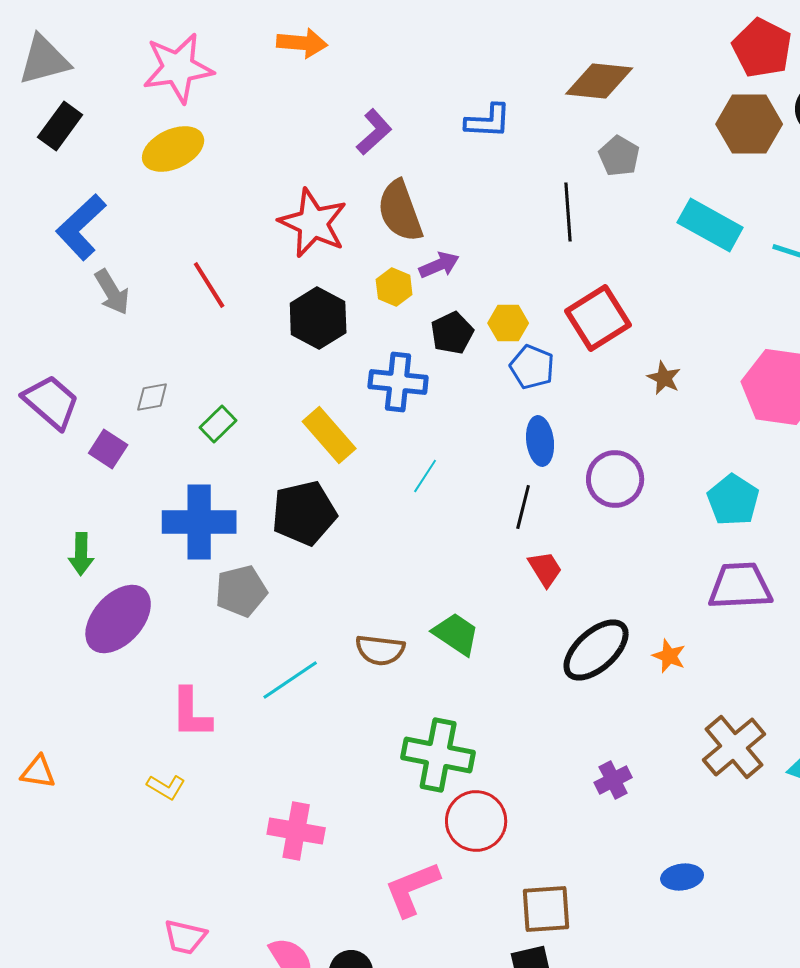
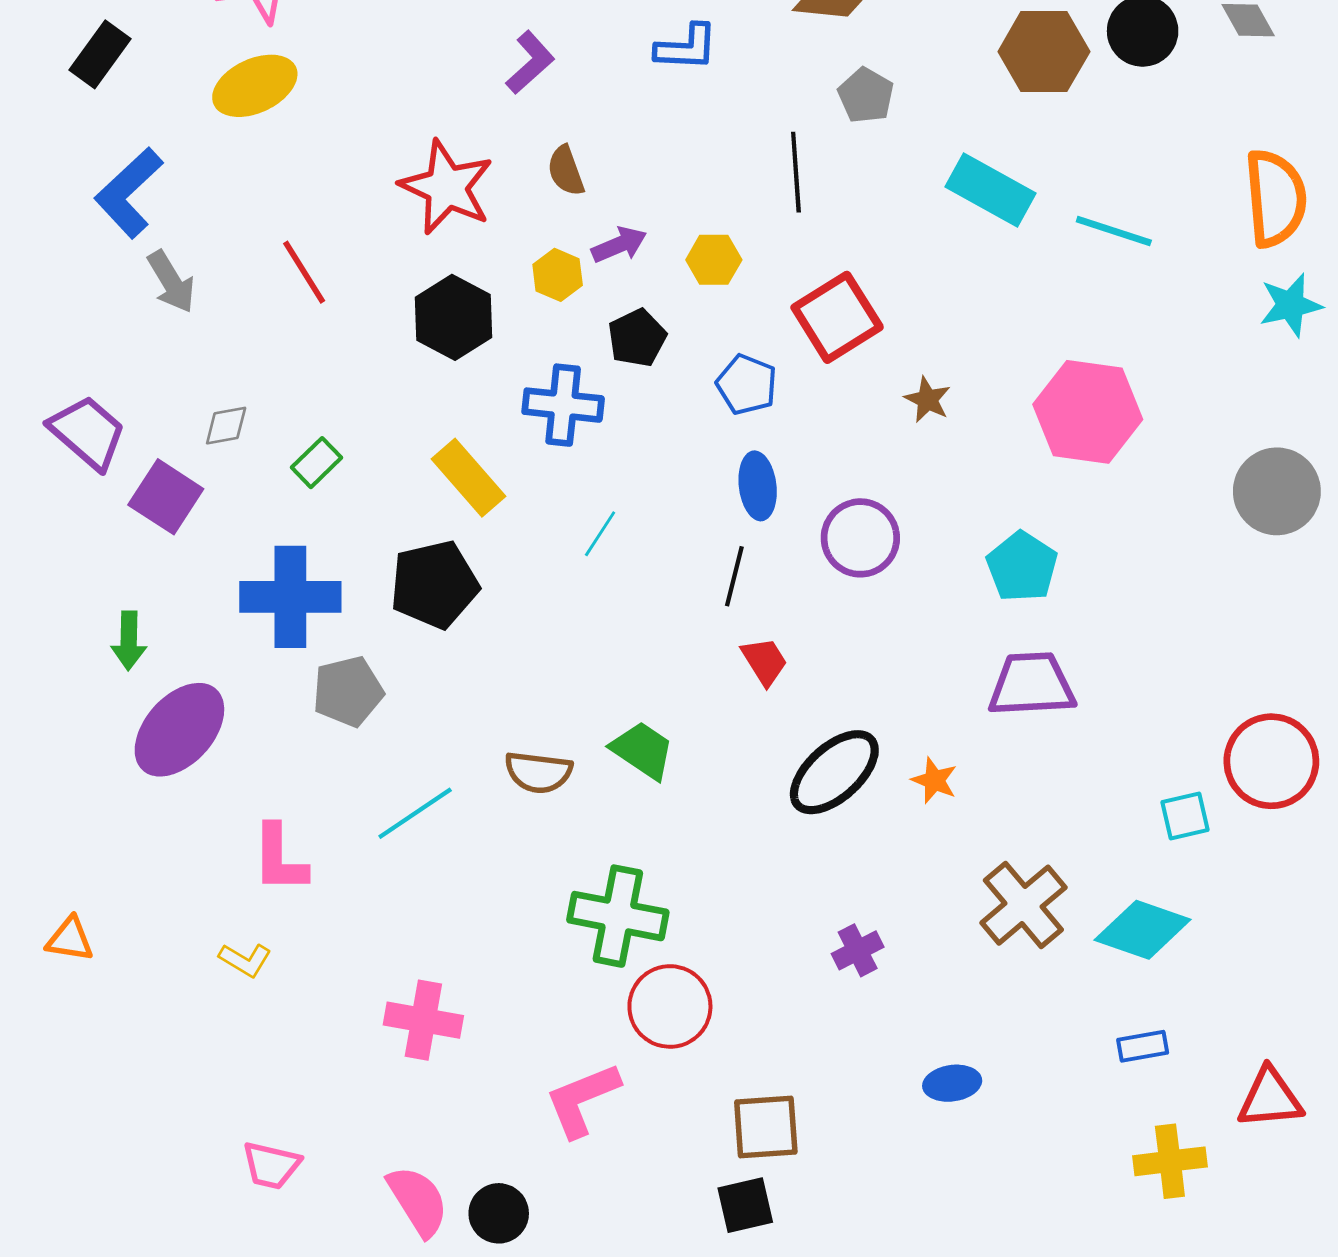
brown semicircle: (400, 211) -> (566, 171), size x0.6
yellow hexagon: (508, 323) -> (714, 260), moved
purple square: (108, 449) -> (166, 497), size x1.4

